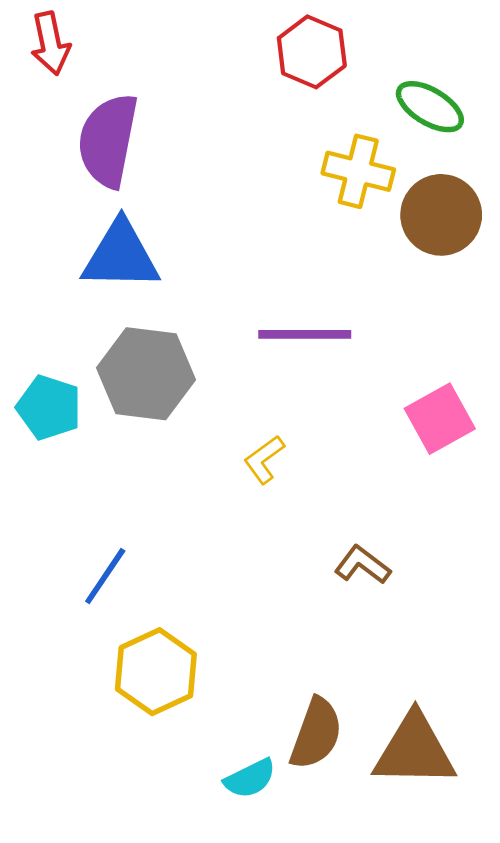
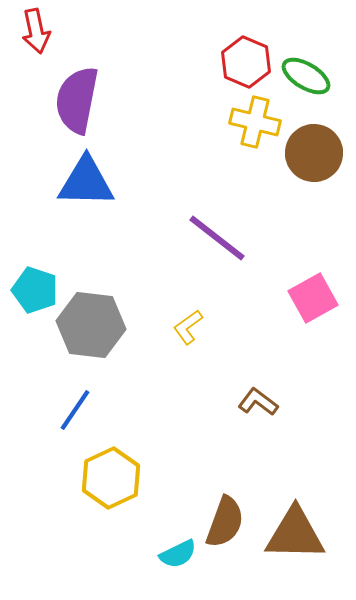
red hexagon: (312, 52) -> (246, 62), moved
purple line: (305, 334) -> (217, 238), turned 38
gray hexagon: (146, 374) -> (91, 325), moved

